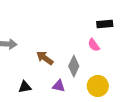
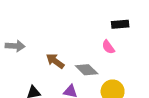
gray diamond: (74, 66) -> (87, 70), turned -70

